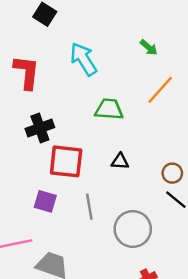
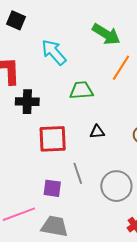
green arrow: (149, 47) -> (106, 34), size x1.8
black cross: (40, 128) -> (27, 102), moved, turned 30
purple square: (45, 201) -> (52, 188), moved

